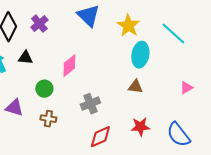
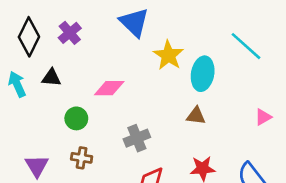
yellow star: (128, 26) -> (168, 55), moved
pink diamond: (69, 66) -> (109, 88), turned 40
purple triangle: (14, 108) -> (37, 166), moved, turned 42

